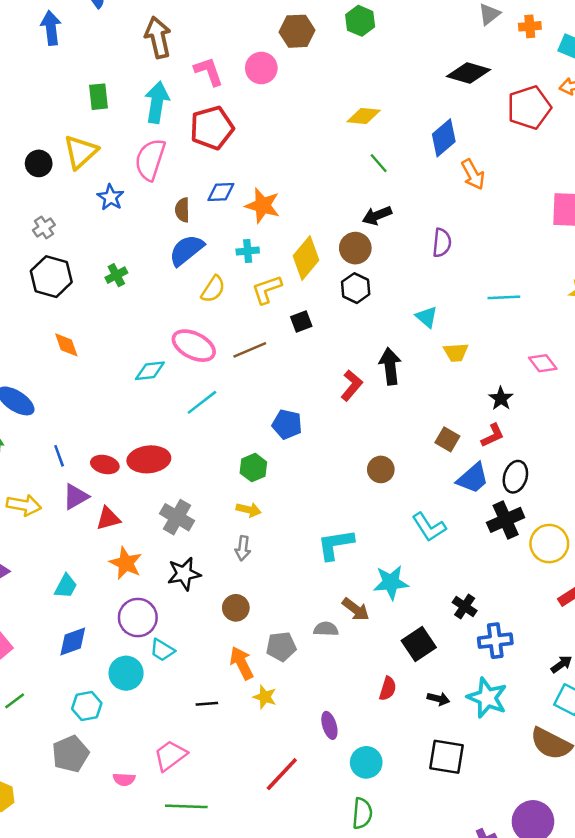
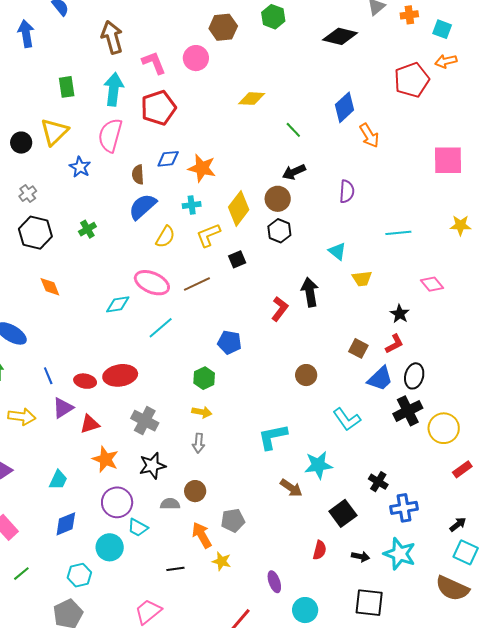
black diamond: (469, 73) -> (340, 36), moved
yellow diamond: (364, 116) -> (252, 99), moved
gray semicircle: (326, 629) -> (170, 504), moved

